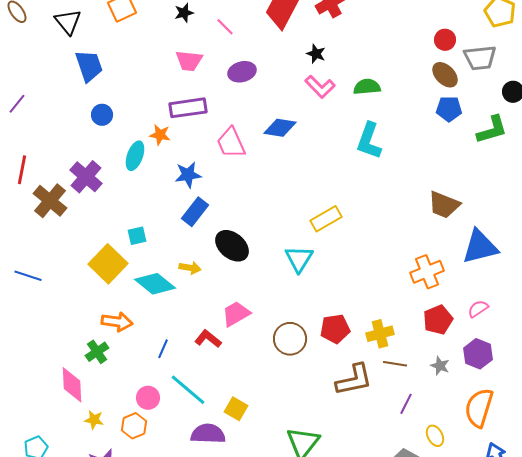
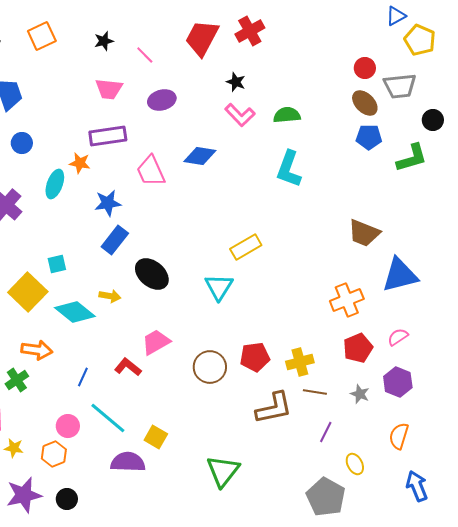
orange semicircle: (479, 408) -> (399, 436), size x0.7

